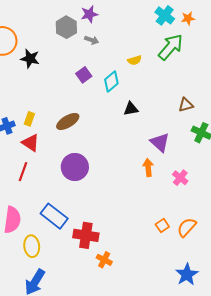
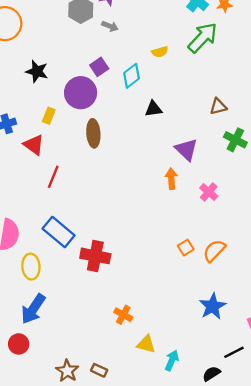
black star: (30, 59) -> (37, 71), moved
yellow rectangle: (29, 119) -> (49, 116), moved
brown ellipse: (68, 121) -> (93, 133), moved, turned -65
purple circle: (75, 167) -> (81, 93), moved
red line: (23, 172) -> (53, 177), moved
orange cross: (104, 260) -> (123, 315), moved

